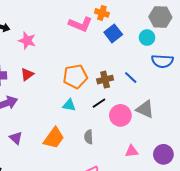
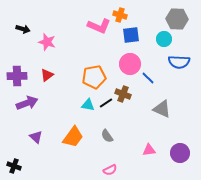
blue square: (113, 33) -> (131, 35), turned 30
brown cross: (105, 80) -> (123, 94), moved, turned 35
black line: (99, 103) -> (106, 103), moved
pink circle: (120, 115) -> (130, 64), moved
gray semicircle: (89, 137) -> (107, 136), turned -32

